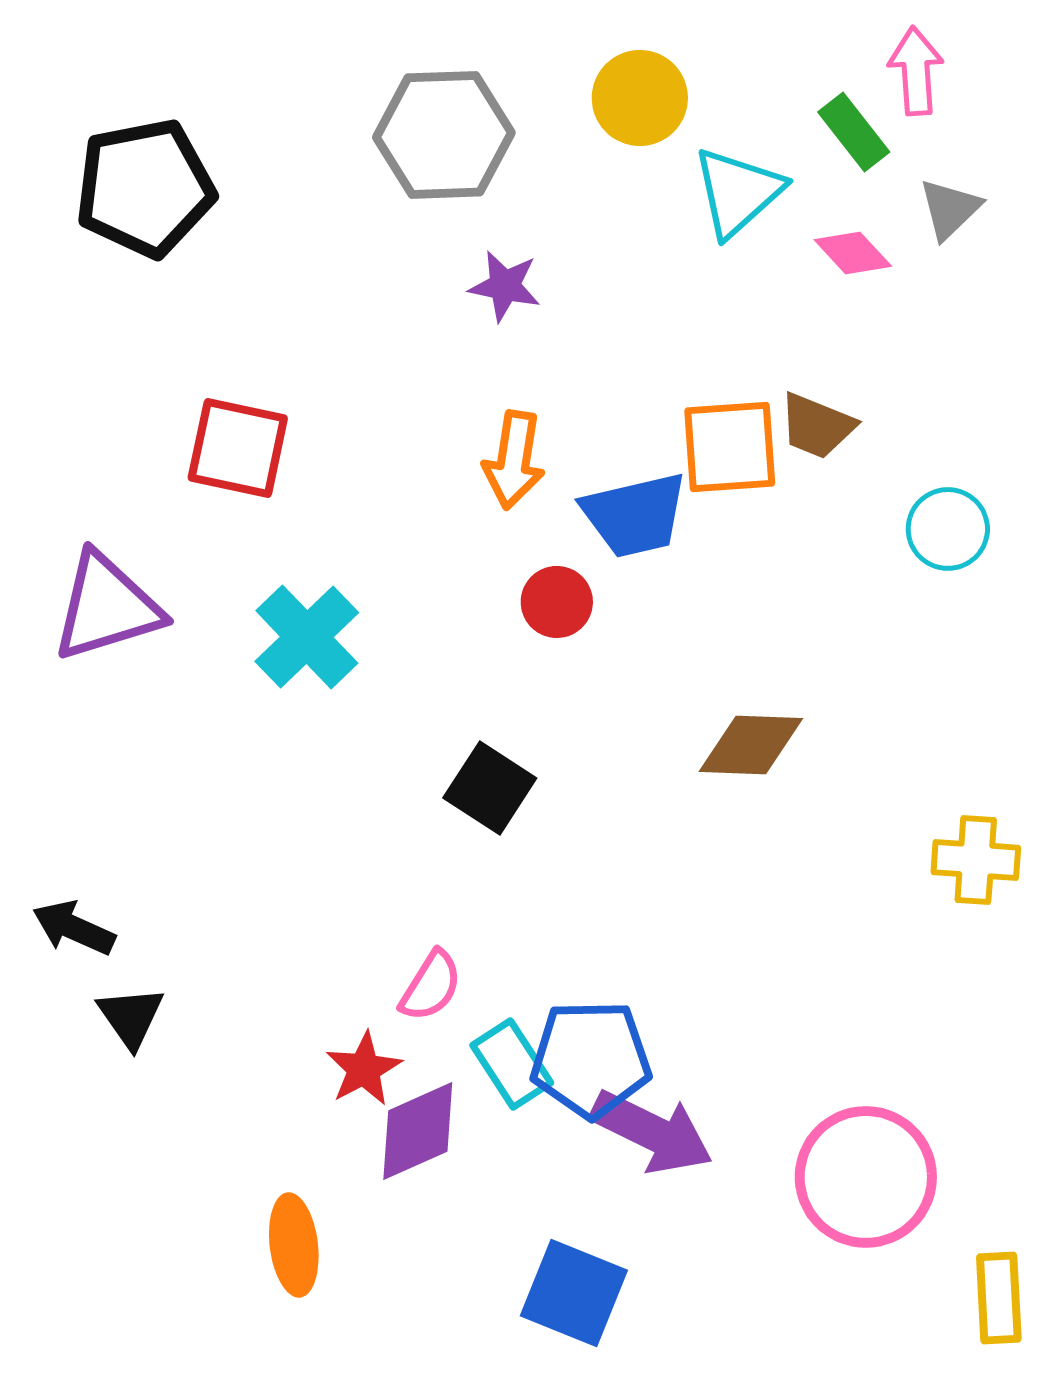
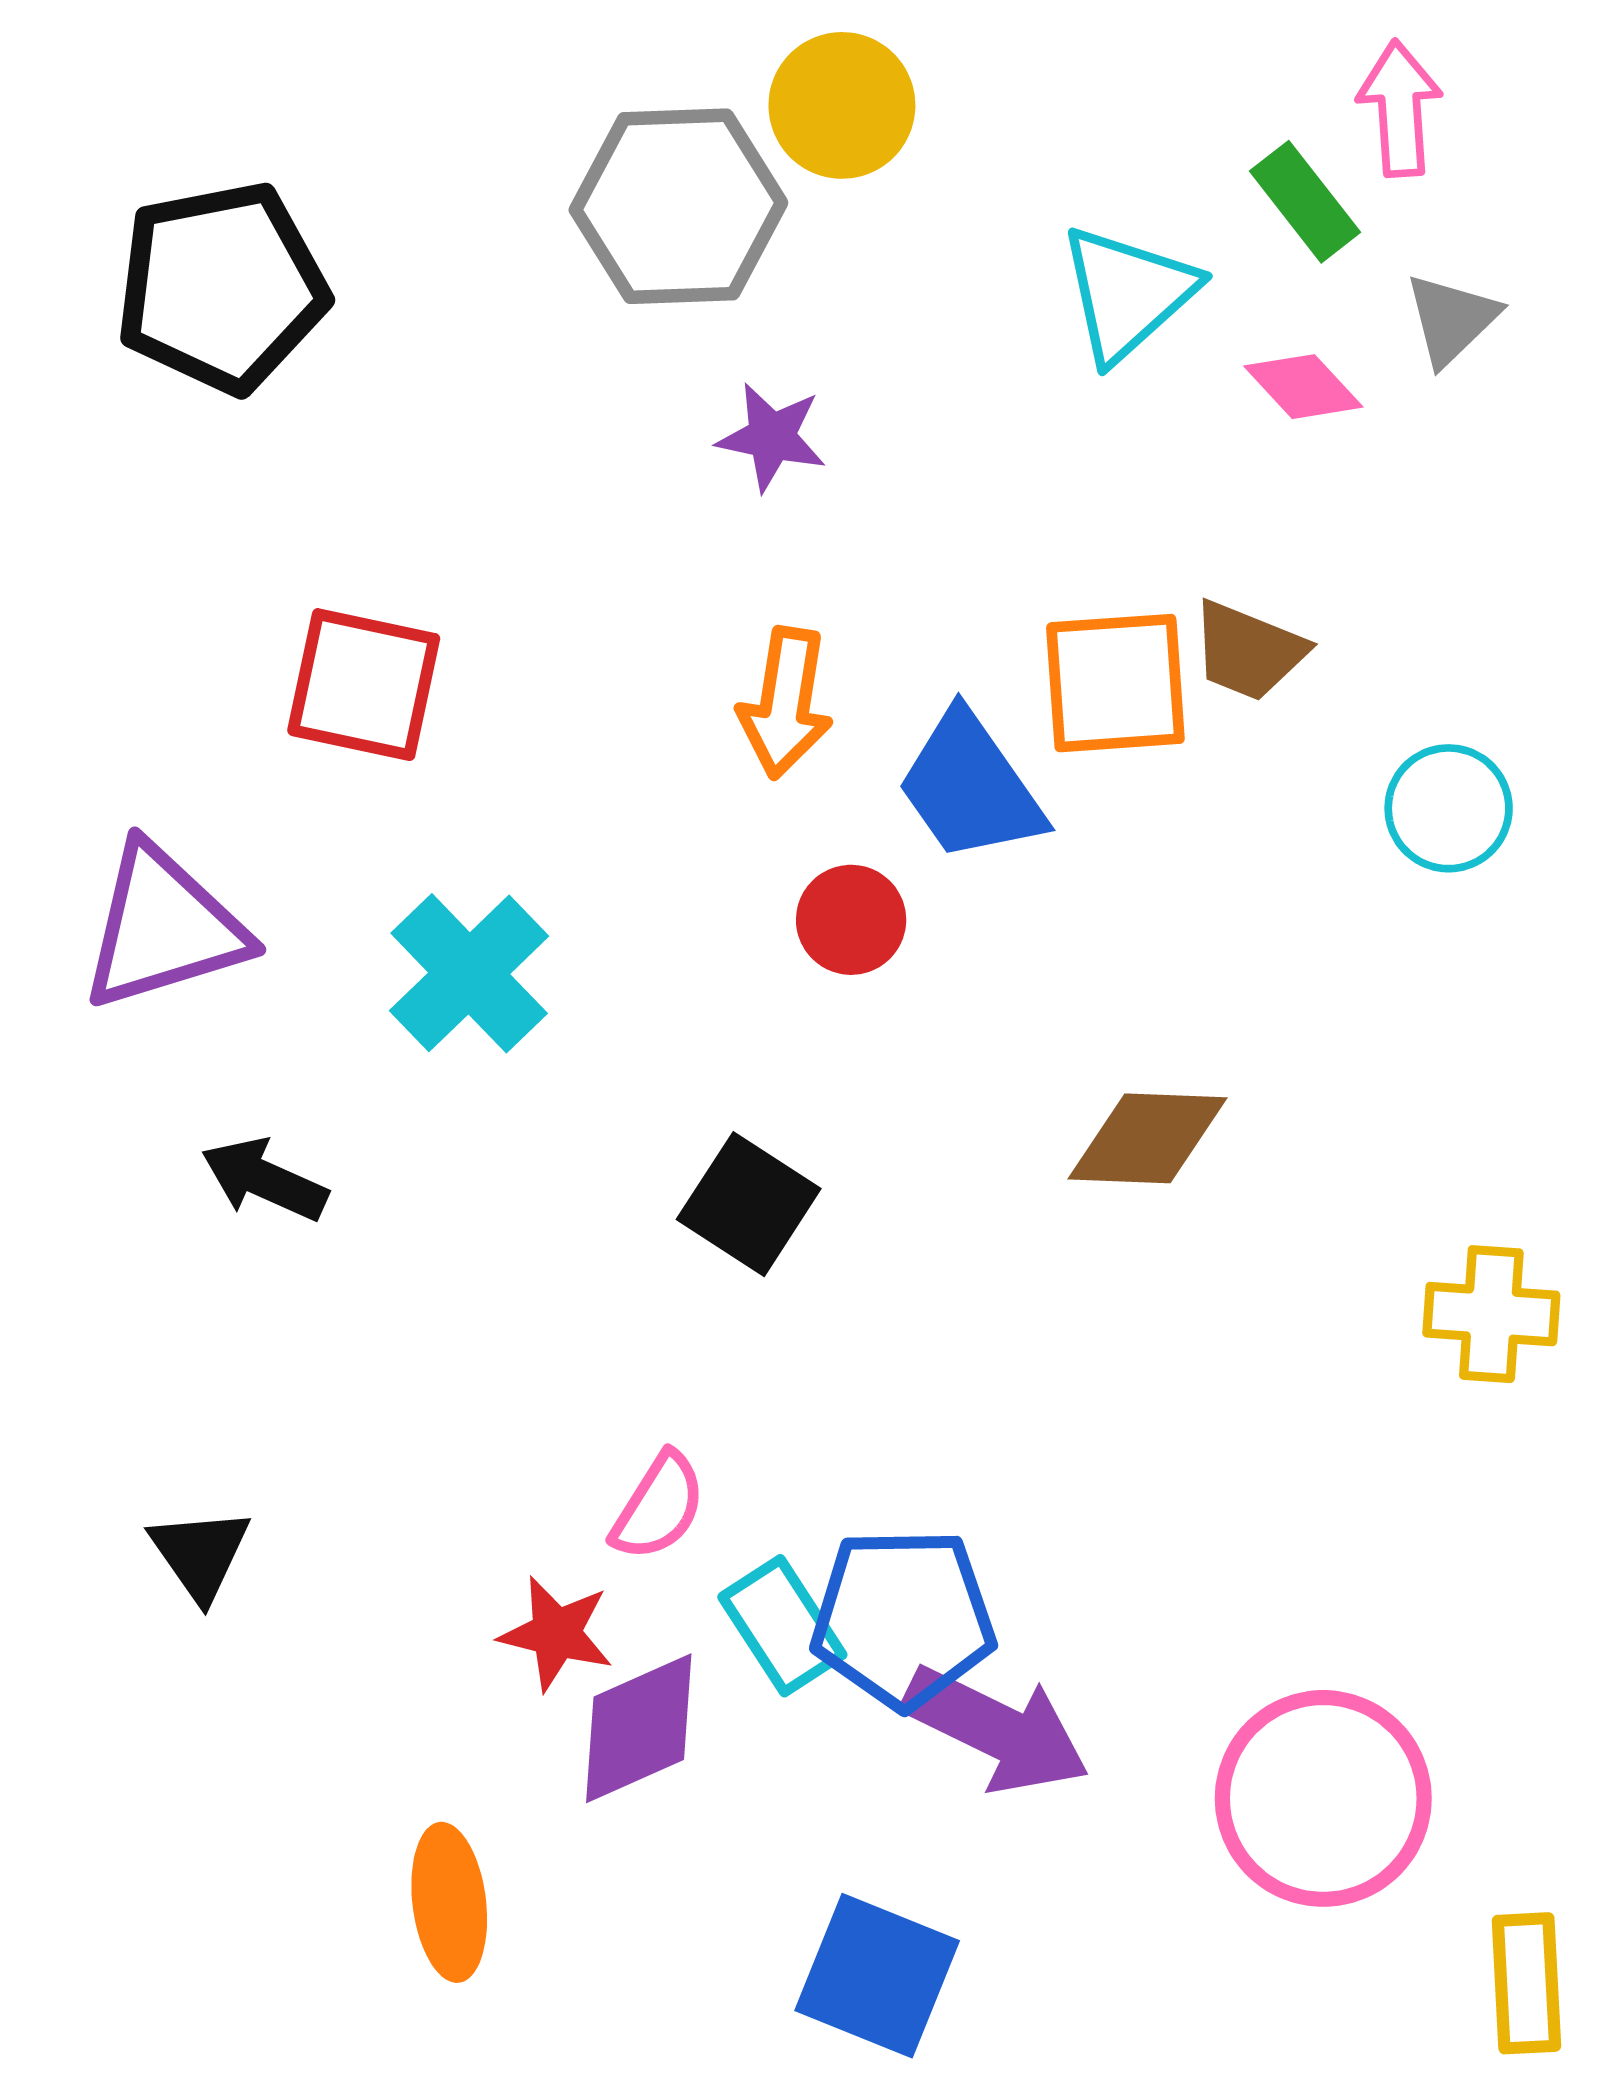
yellow circle: (640, 98) -> (842, 105), moved
blue trapezoid: (635, 515) -> (970, 787), turned 68
black arrow: (74, 928) -> (264, 1180), moved
red star: (364, 1069) -> (556, 1633), turned -30

